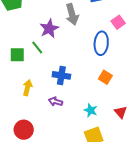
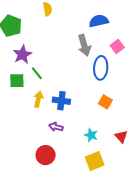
gray arrow: (72, 14) -> (84, 45), moved
purple star: (49, 29) -> (22, 55), moved
yellow arrow: (27, 88) -> (38, 99), moved
red circle: (24, 130) -> (46, 155), moved

